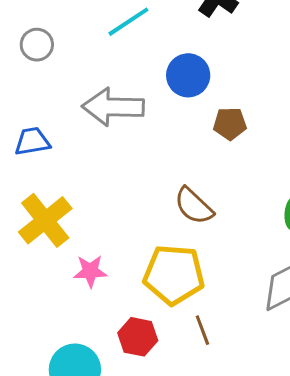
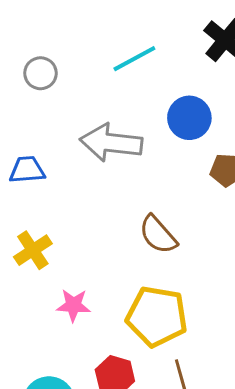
brown semicircle: (194, 206) -> (158, 235), moved
yellow cross: (45, 220) -> (33, 250), size x0.7

